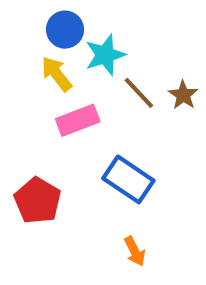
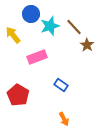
yellow arrow: (57, 74) -> (13, 35), moved
brown line: (139, 93) -> (74, 27), moved
blue rectangle: (128, 179) -> (61, 85), size x0.6

